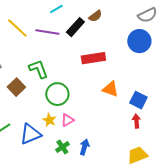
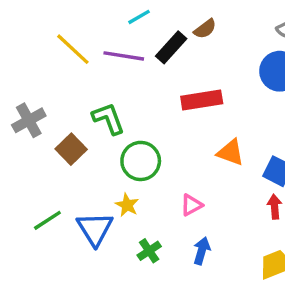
pink triangle: (67, 120) -> (191, 205), moved
blue triangle: (30, 134) -> (95, 229), turned -40
blue arrow: (84, 147) -> (202, 251), moved

